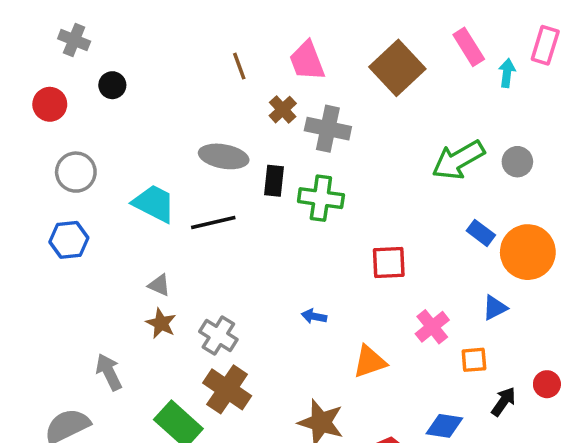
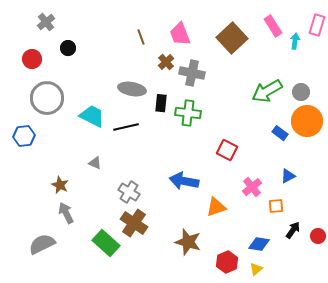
gray cross: (74, 40) -> (46, 22), turned 30
gray circle: (76, 172) -> (47, 98), size x1.4
blue hexagon: (69, 240) -> (24, 136), moved
orange circle: (528, 252) -> (307, 121), moved
red square: (389, 262) -> (227, 150), turned 30
blue arrow: (314, 316) -> (184, 181), size x2.0
brown star: (161, 323) -> (60, 185), moved
red circle: (547, 384) -> (318, 236), moved

